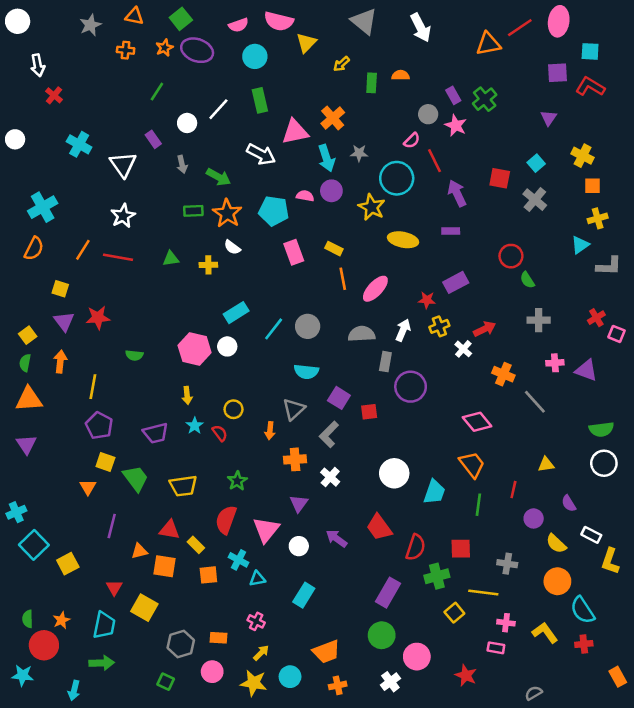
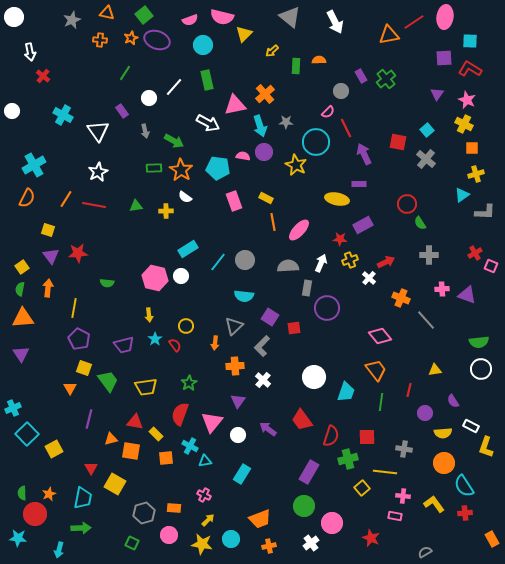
pink star: (456, 125) -> (467, 100), moved
yellow ellipse: (403, 240) -> (337, 199), moved
yellow semicircle: (556, 544) -> (443, 433), turned -48

